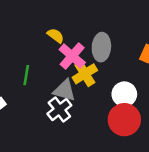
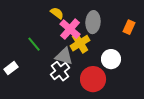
green line: (26, 75) -> (34, 44), turned -49
red circle: (124, 120) -> (93, 79), moved

